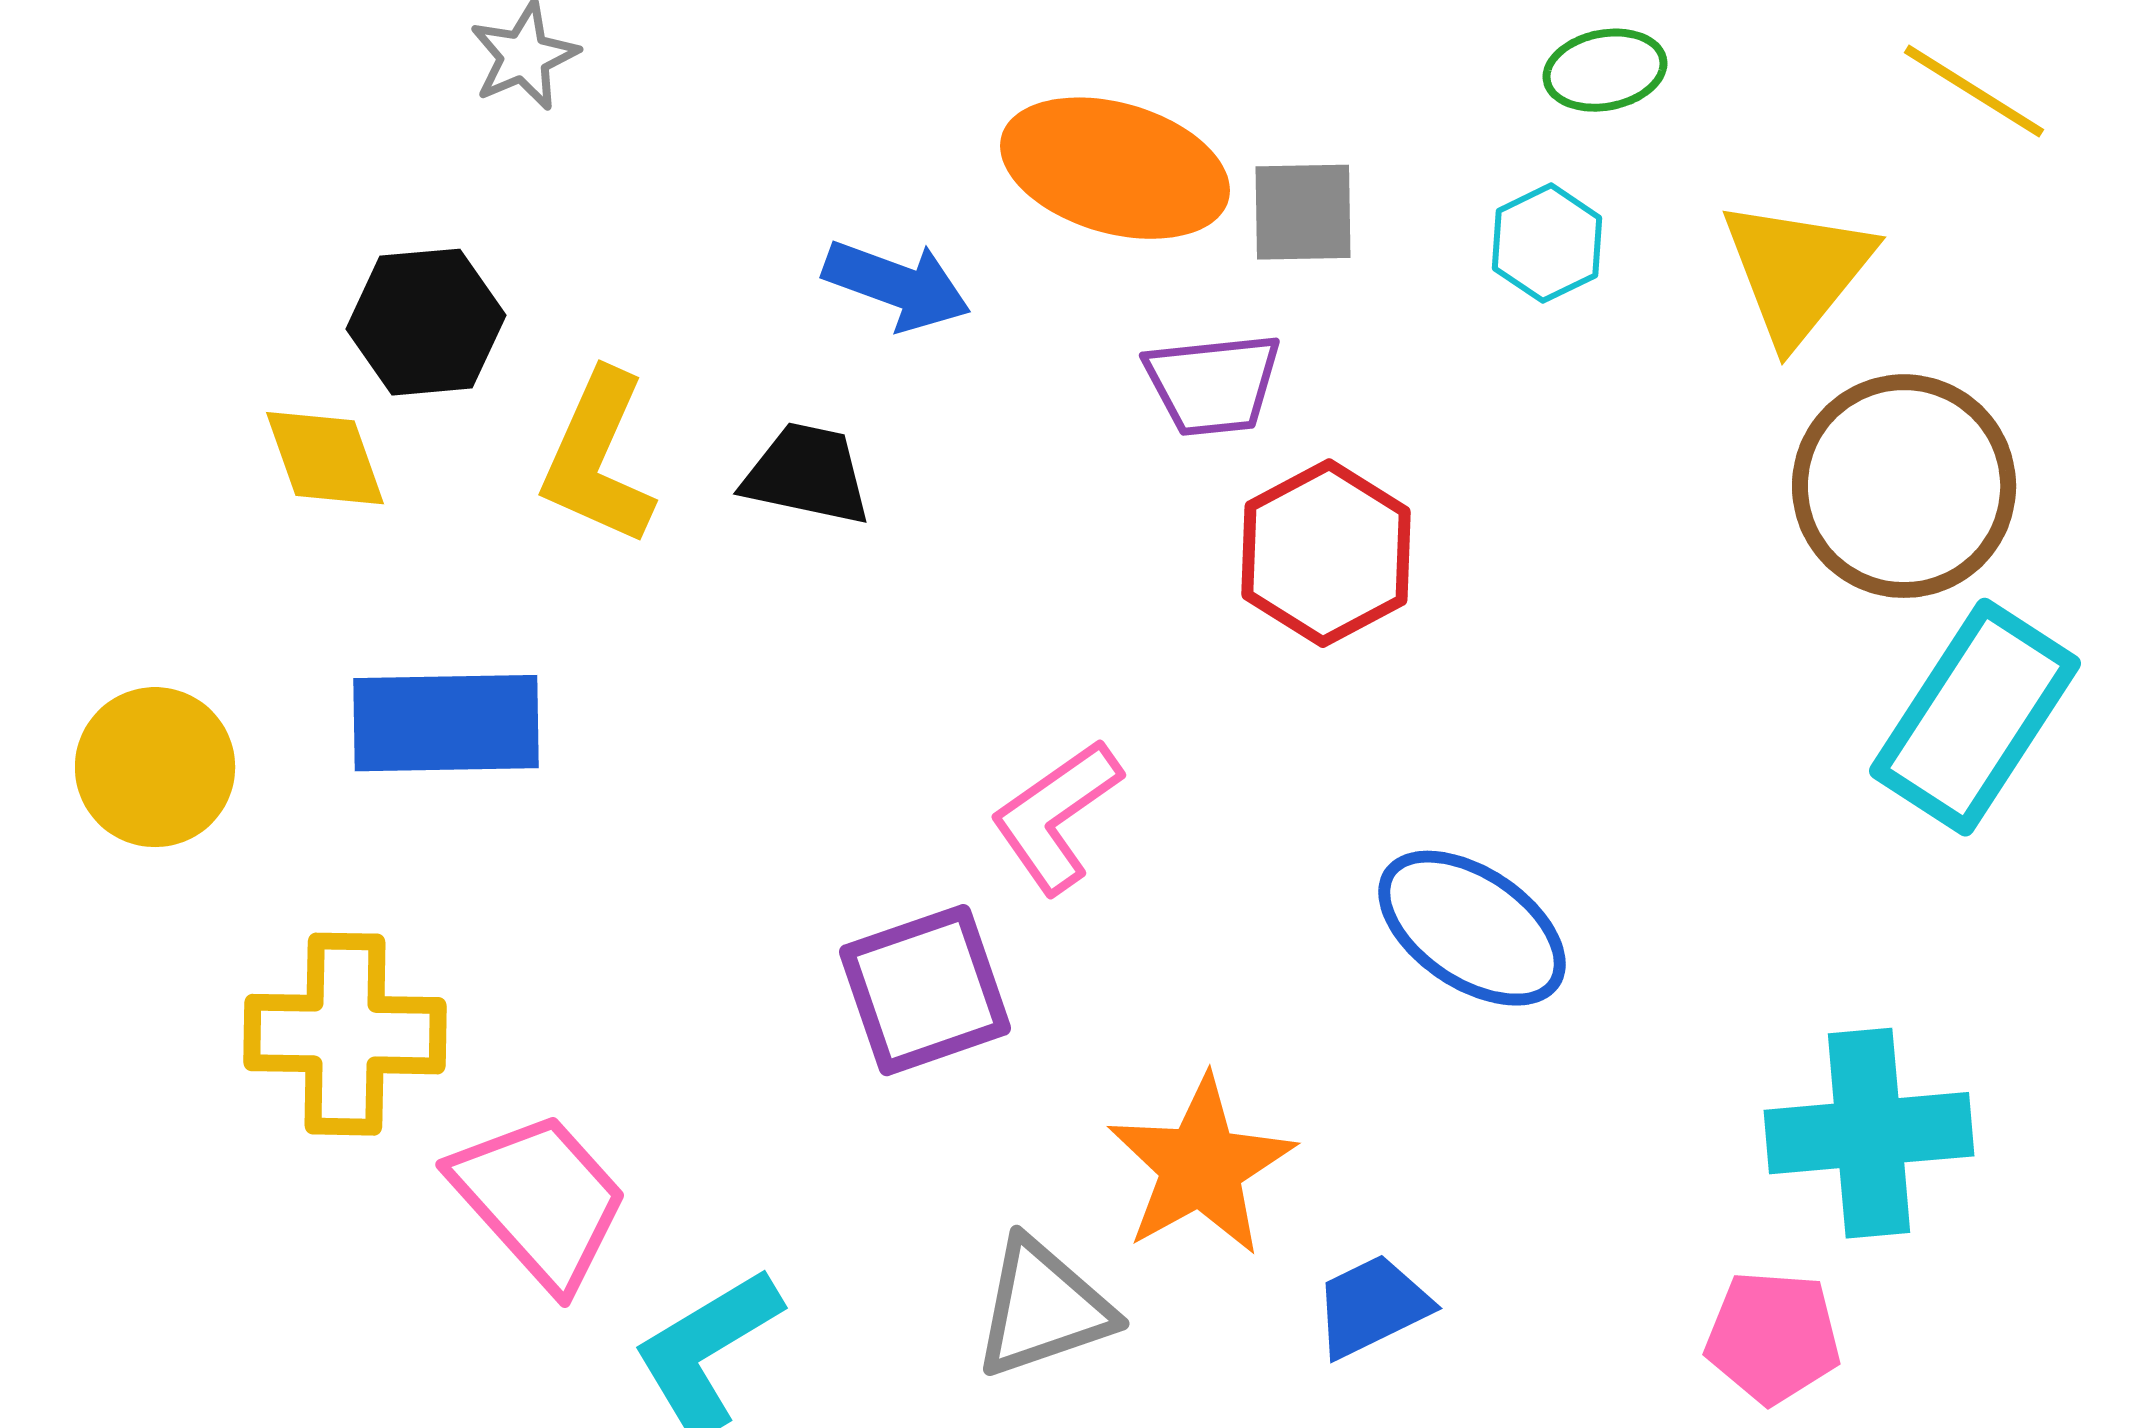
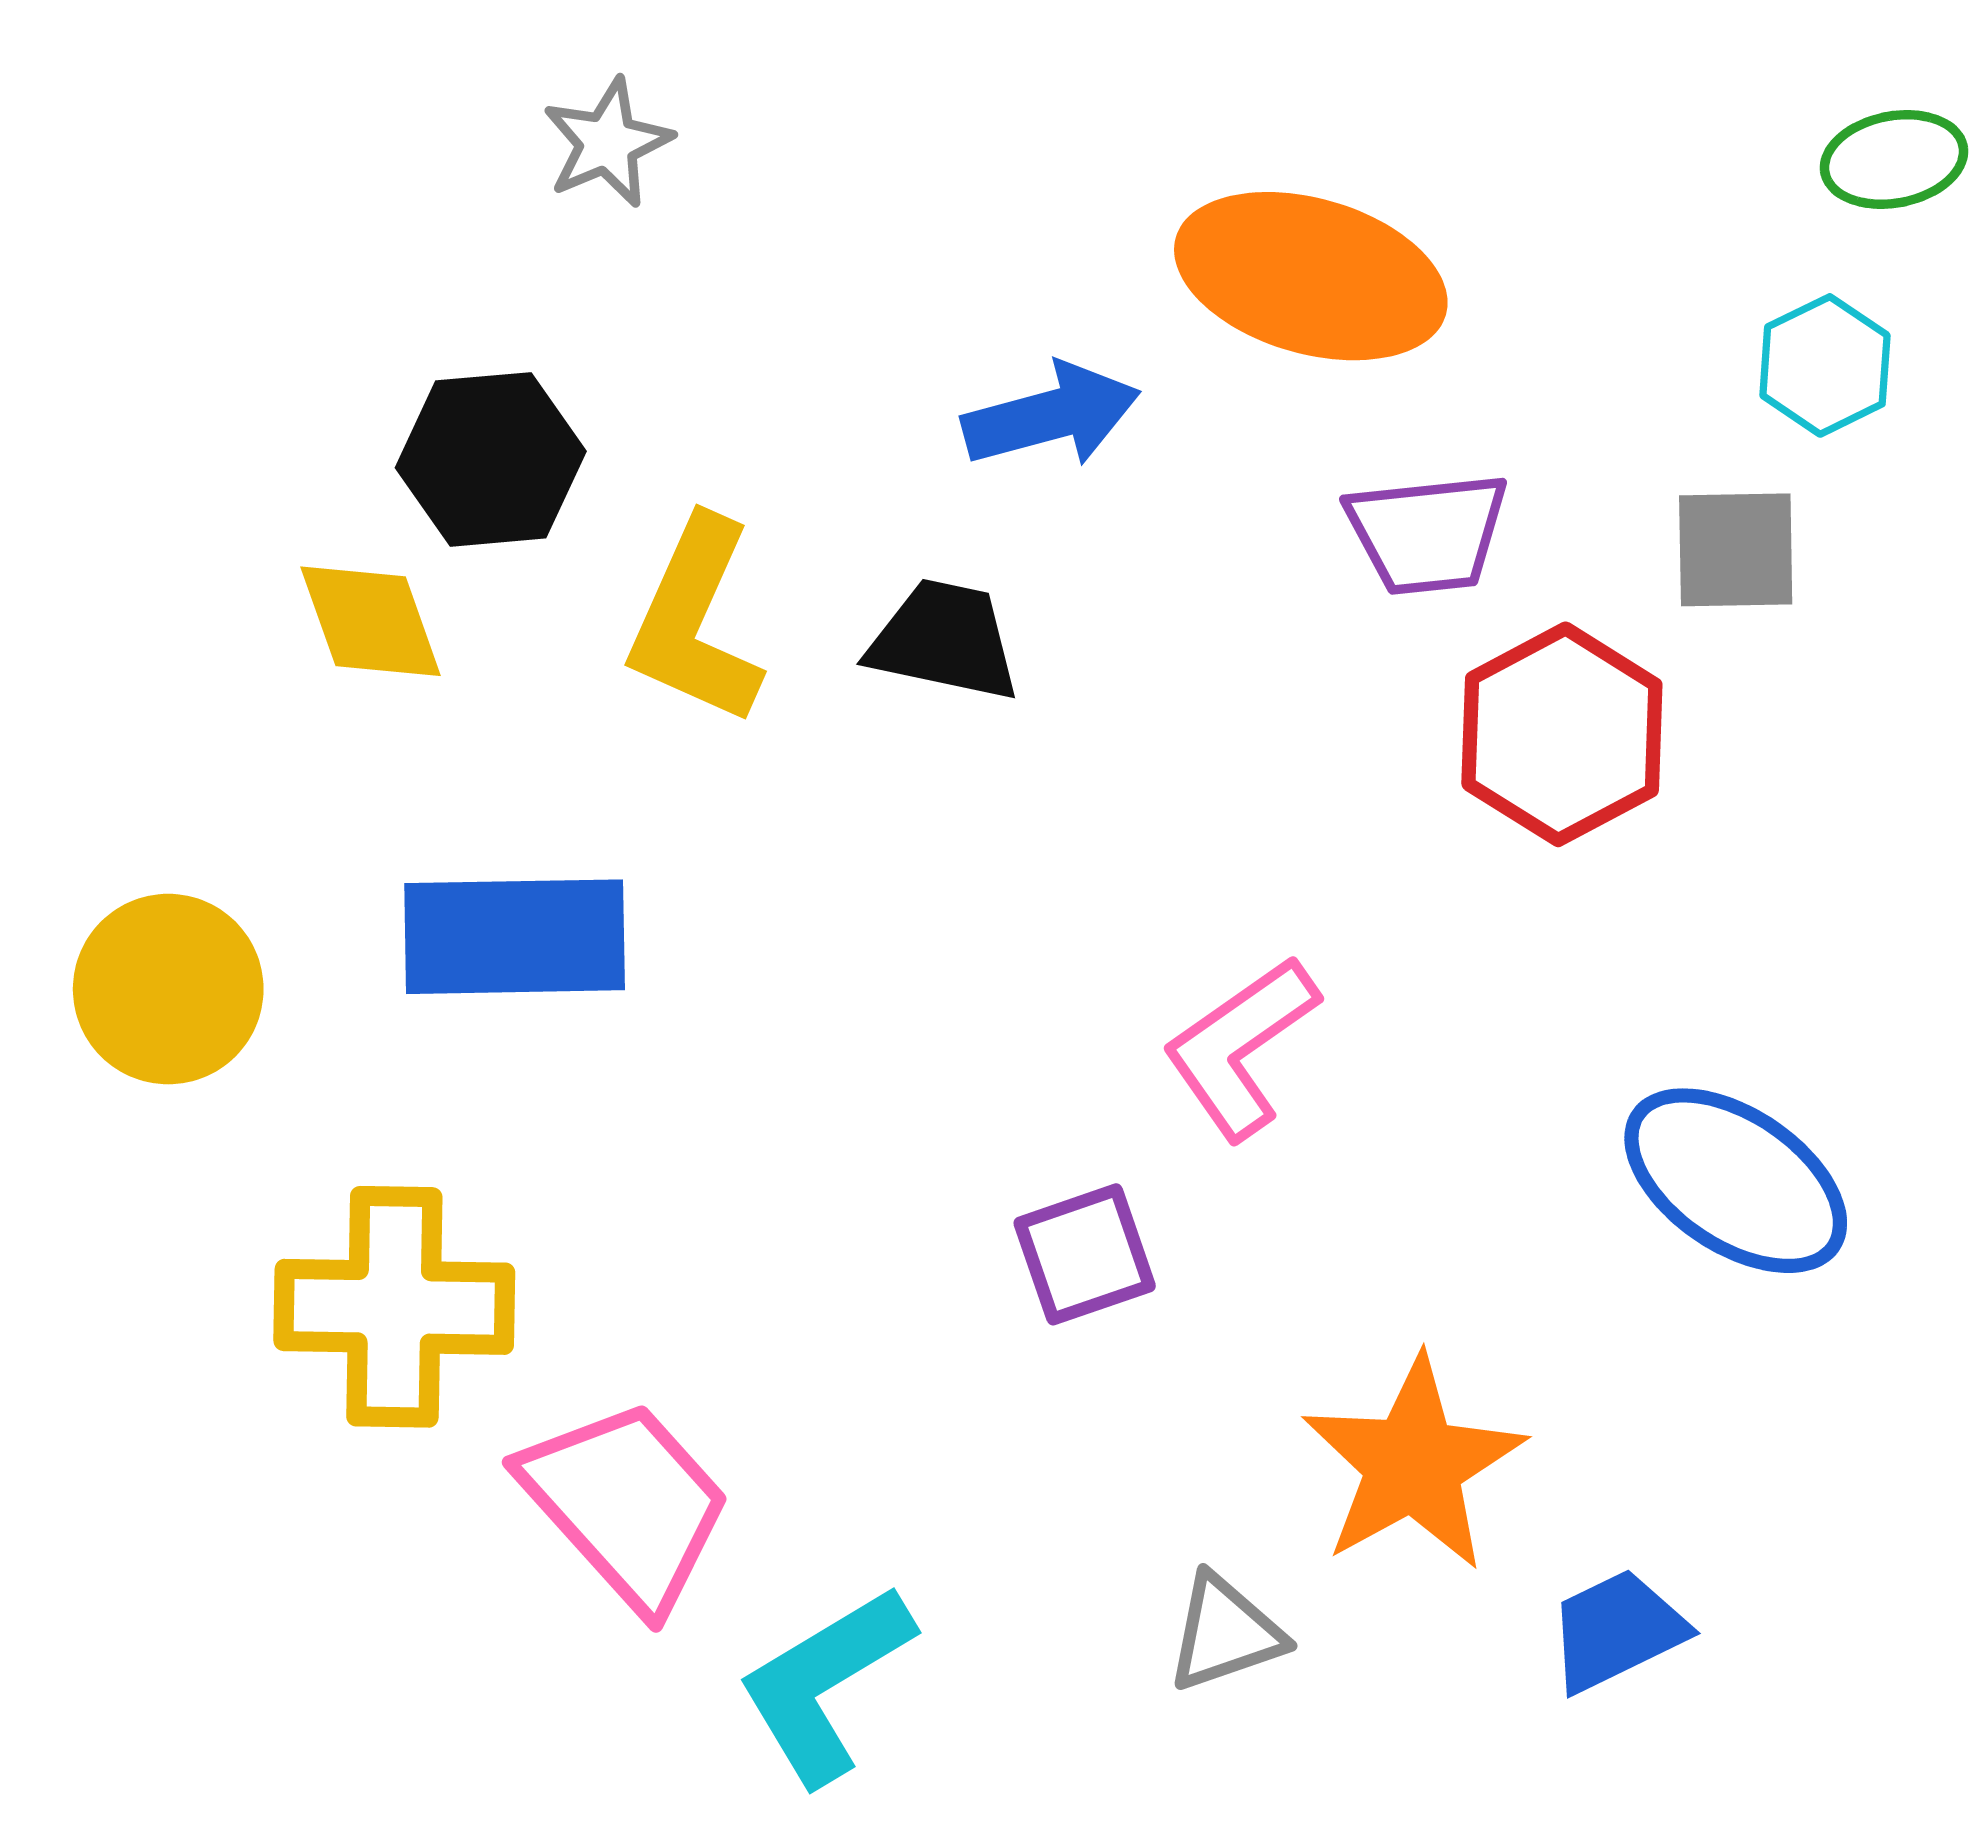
gray square: (1303, 212) -> (1736, 550), moved
blue arrow: (897, 285) -> (1051, 415), turned -35
purple square: (925, 990) -> (1085, 1254), size x0.7
gray triangle: (1043, 1308) -> (1225, 1633), size x0.7

